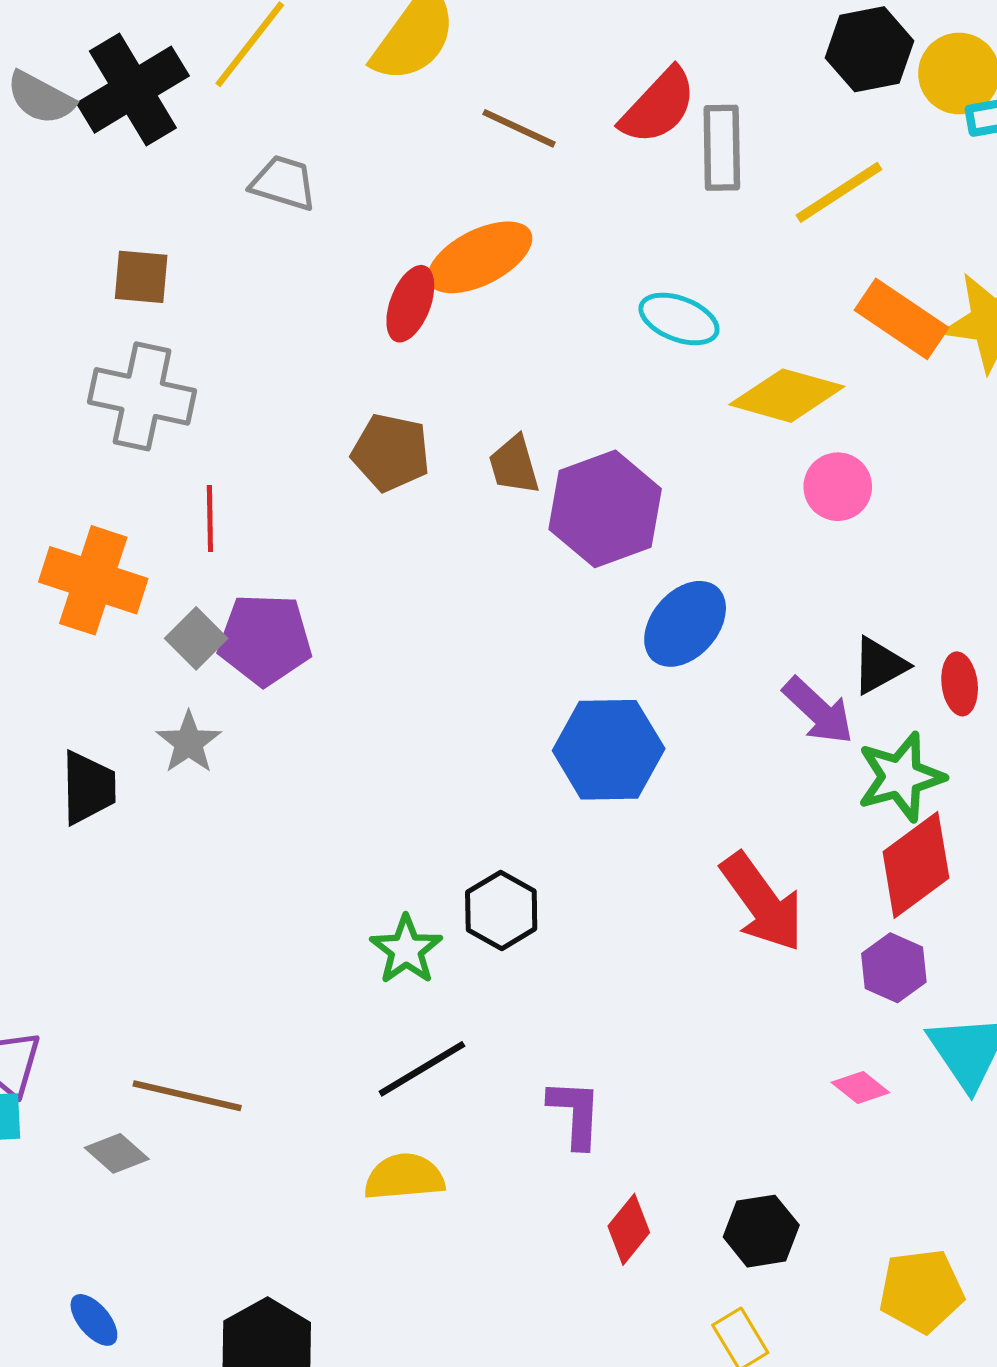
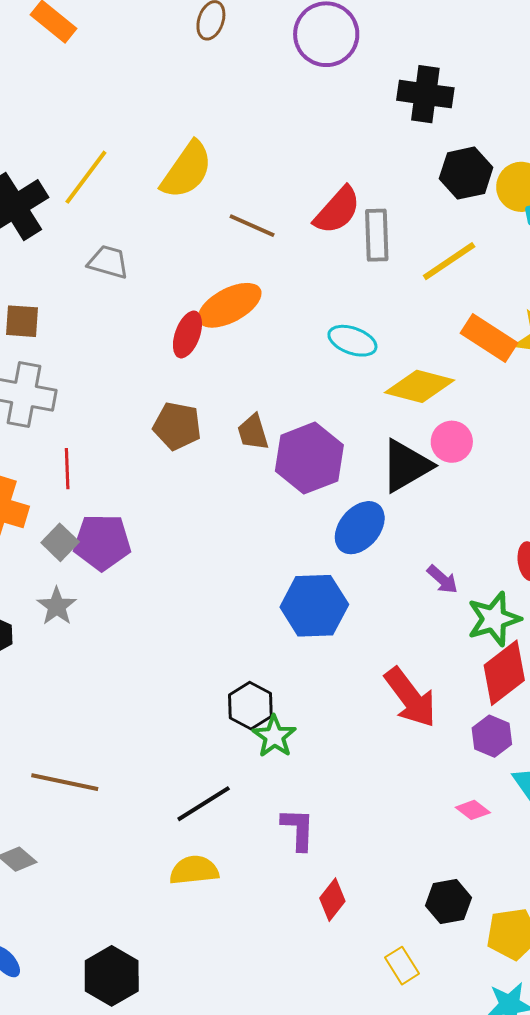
black triangle: (879, 665) -> (406, 466), moved, size x1.5
purple arrow: (818, 711) -> (442, 579), size x0.7
green star: (406, 950) -> (274, 736), moved
brown line: (187, 1096) -> (65, 782), moved
black hexagon: (761, 1231) -> (449, 902), moved

